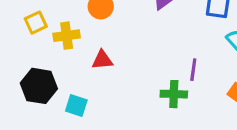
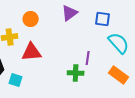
red triangle: (102, 60) -> (32, 52), size x1.5

